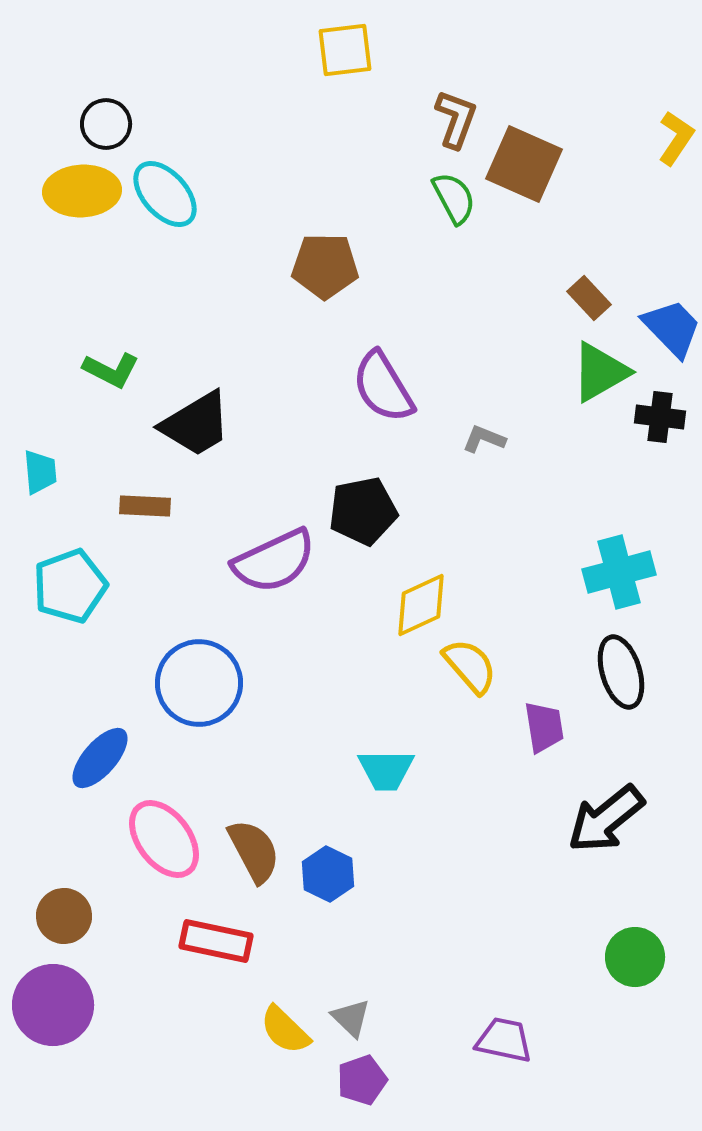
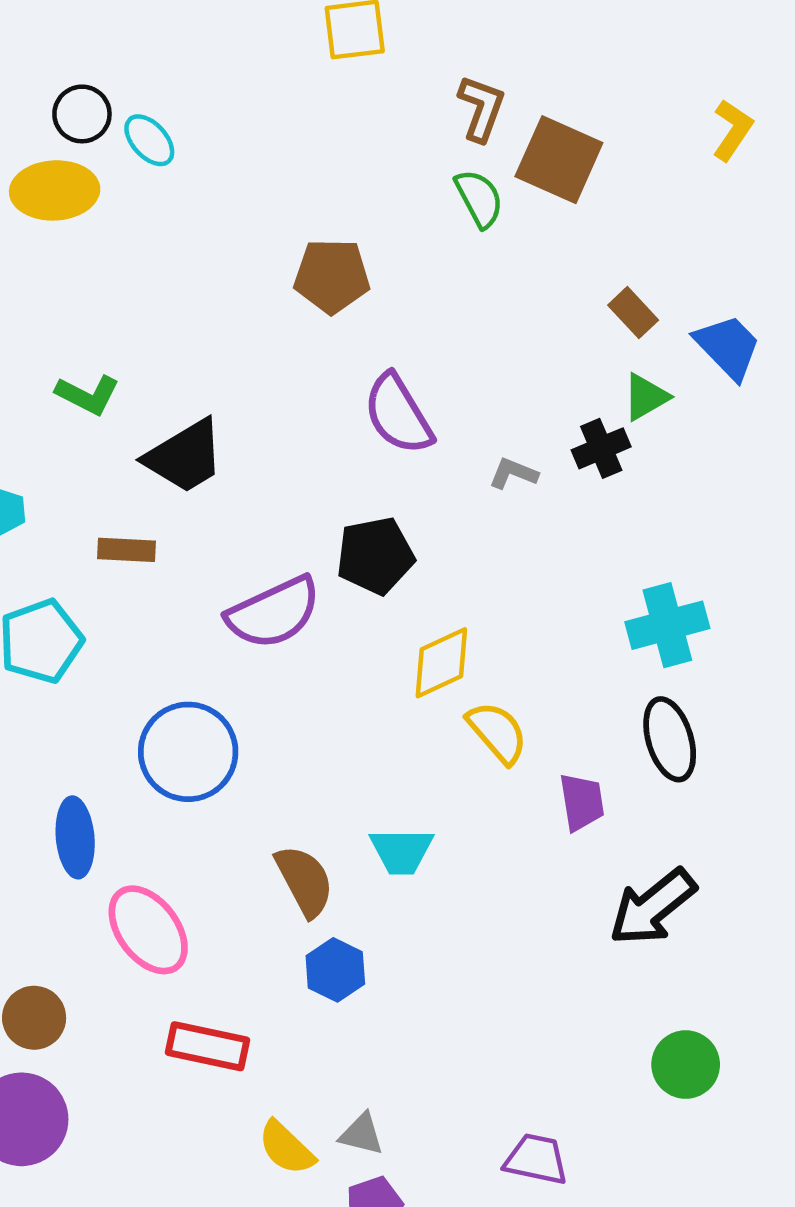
cyan ellipse: (165, 194) -> (149, 140), moved, size x0.7
green triangle: (600, 372) -> (646, 397), size x0.7
black cross: (660, 417) -> (601, 448), moved, turned -30
blue ellipse: (100, 758) -> (75, 837), turned -46
brown semicircle: (254, 851) -> (305, 881), moved
gray triangle: (351, 1018) -> (362, 1134), turned -30

